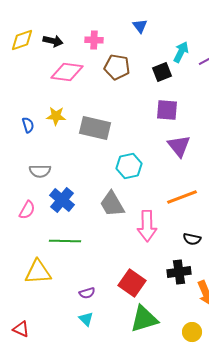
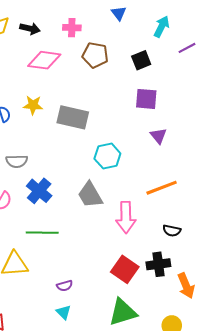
cyan arrow: (181, 52) -> (162, 27), moved
purple triangle: (179, 146) -> (158, 136), size x0.7
red square: (132, 283) -> (125, 269), moved

